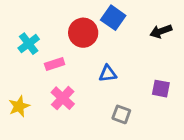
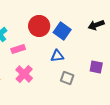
blue square: (113, 18) -> (62, 31), moved
gray square: (121, 114) -> (67, 78), moved

